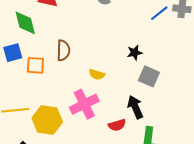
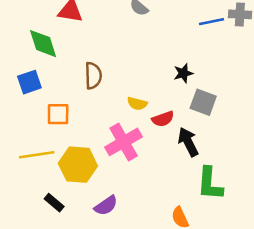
blue line: (159, 13) -> (212, 22), turned 30
orange square: (35, 65) -> (58, 114), moved
red semicircle: (117, 125) -> (163, 119), moved

